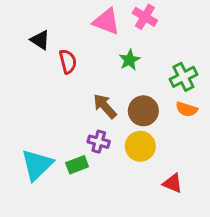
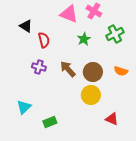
green cross: (183, 77) -> (115, 34), moved
purple cross: (99, 142) -> (39, 67), moved
cyan triangle: (37, 165) -> (24, 107), size x0.7
green rectangle: (77, 165) -> (50, 122), moved

